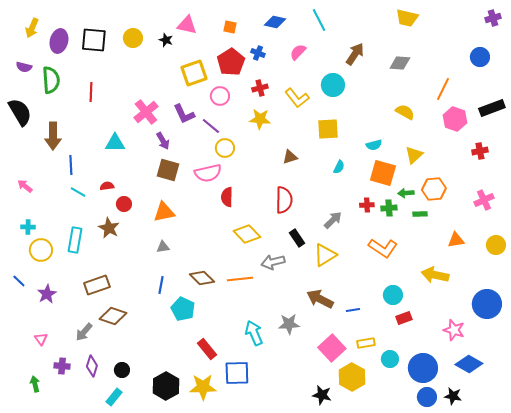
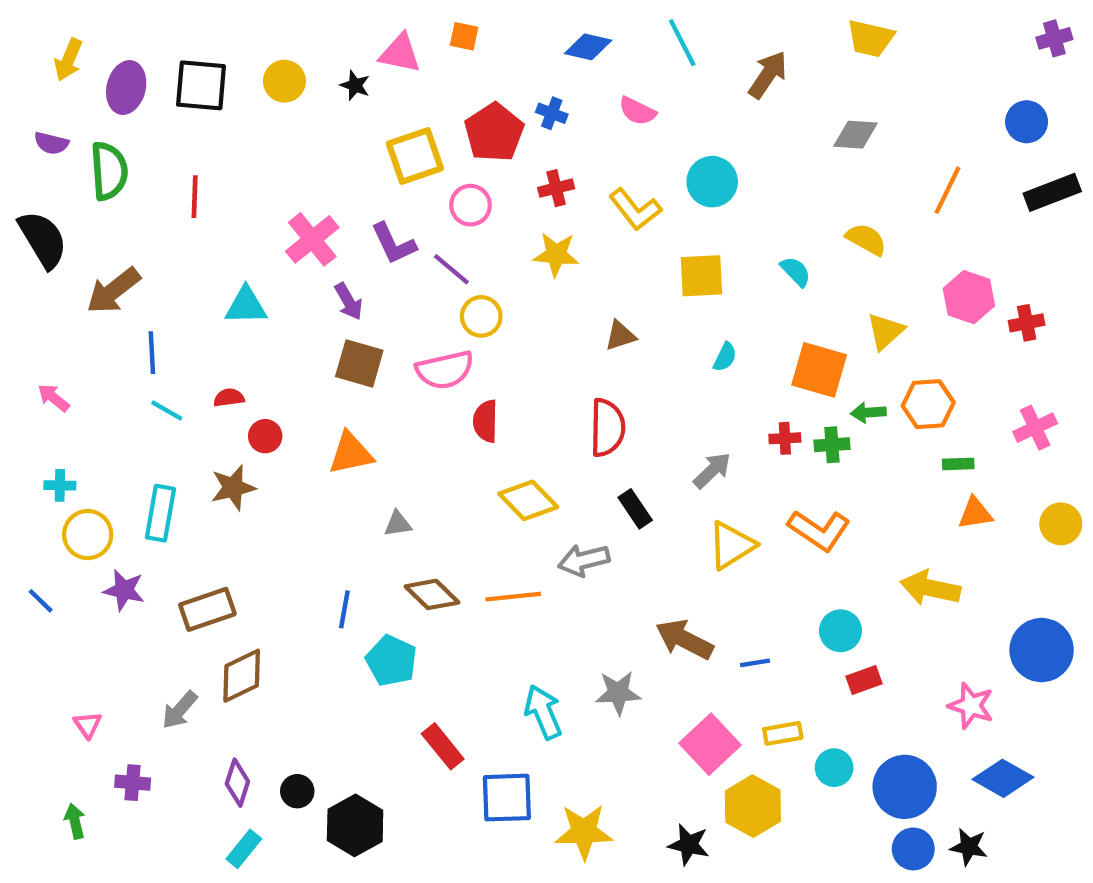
orange square: (230, 27) -> (464, 36), moved
pink semicircle: (298, 52) -> (637, 111), turned -108
brown arrow: (355, 54) -> (768, 75), moved
black rectangle: (492, 108) -> (1052, 192), moved
pink hexagon: (455, 119) -> (969, 297), moved
brown arrow: (53, 136) -> (113, 291), turned 52
cyan semicircle: (374, 145) -> (796, 271), moved, turned -119
green rectangle: (420, 214) -> (958, 464), moved
brown star: (109, 228) -> (233, 487), turned 30
gray triangle: (163, 247) -> (398, 524), moved
yellow triangle: (325, 255) -> (731, 545), moved
purple star: (47, 294) -> (124, 590), moved, turned -30
brown diamond: (113, 316) -> (242, 676), turned -44
purple diamond: (92, 366) -> (237, 783), moved
black circle: (122, 370) -> (297, 791), moved
yellow star: (203, 387) -> (584, 832), moved

